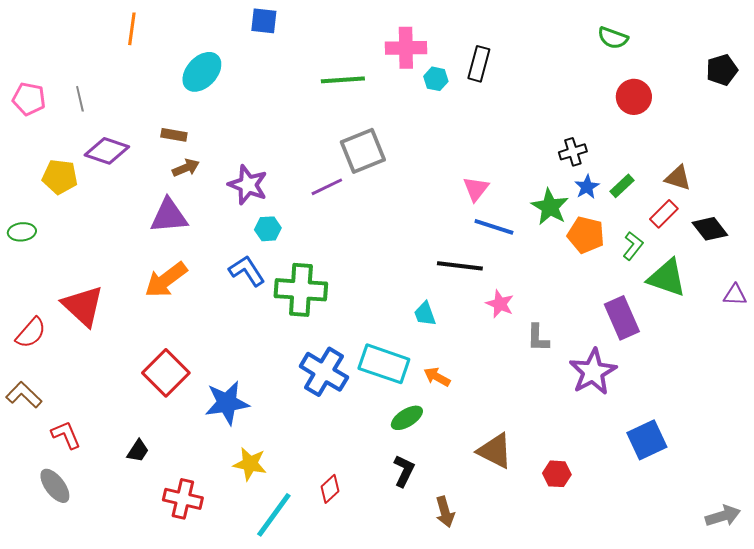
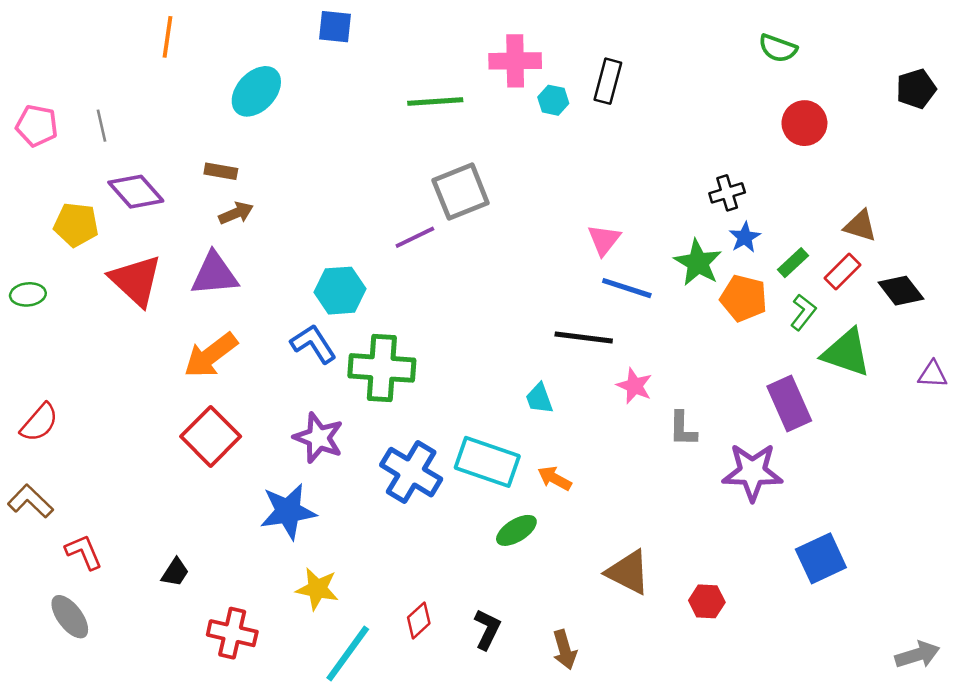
purple diamond: (107, 151) -> (136, 192), turned 30
purple star: (248, 185) -> (318, 438), moved
green rectangle: (622, 186) -> (793, 263), moved
cyan hexagon: (268, 229) -> (340, 291), size x1.5
red triangle: (83, 306) -> (136, 280), moved
purple star: (593, 372) -> (752, 472), turned 30
red square: (166, 373) -> (211, 436), moved
black L-shape: (404, 471) -> (487, 629), moved

